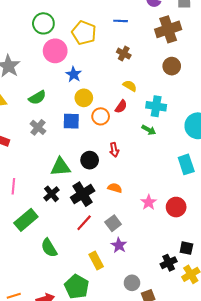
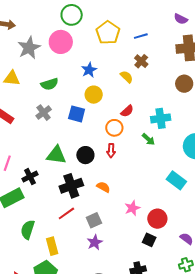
blue line: (121, 21) -> (141, 36), moved, turned -32
pink circle: (55, 51) -> (61, 42), moved
yellow semicircle: (130, 86) -> (127, 77), moved
cyan cross: (156, 106) -> (161, 118), turned -30
orange circle: (101, 116) -> (114, 128), moved
cyan rectangle: (186, 164) -> (176, 180), turned -48
black cross: (52, 194) -> (30, 177), moved
green semicircle: (49, 248) -> (28, 230), turned 36
black square: (186, 248) -> (149, 240), moved
yellow rectangle: (96, 261) -> (52, 246), moved

